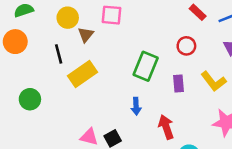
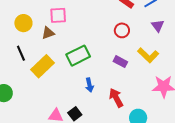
brown triangle: (86, 35) -> (48, 33), moved, turned 40
green rectangle: (146, 66) -> (78, 56), moved, turned 50
purple rectangle: (178, 84) -> (120, 62), turned -48

